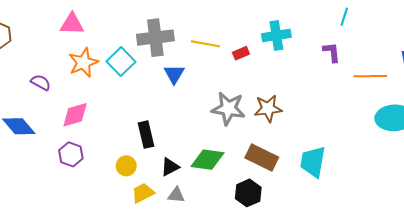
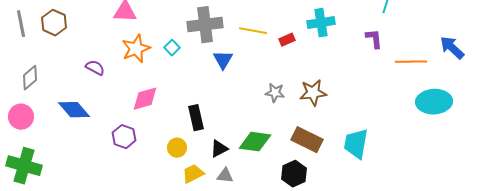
cyan square: (121, 62) -> (172, 48), size x0.6
gray star: (228, 108) -> (275, 93), size x0.6
pink diamond: (75, 115) -> (145, 99), moved

